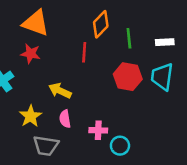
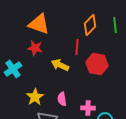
green line: (129, 38) -> (115, 25), moved
red hexagon: (128, 77) -> (97, 64), moved
yellow arrow: (60, 91) -> (60, 65), moved

